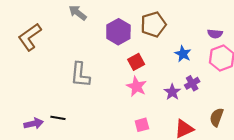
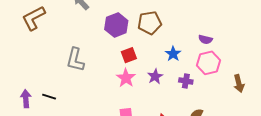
purple cross: (192, 83) -> (186, 81), moved, turned 32
purple star: (172, 92) -> (155, 76), moved
purple arrow: (34, 124) -> (26, 99), turned -90

